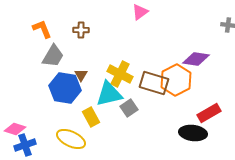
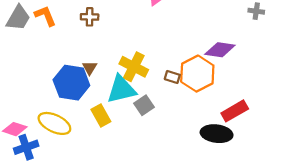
gray trapezoid: (53, 56) -> (18, 18), moved
brown rectangle: (154, 83) -> (172, 77), size x0.5
yellow ellipse: (71, 139) -> (54, 123), moved

